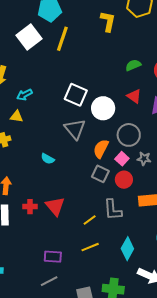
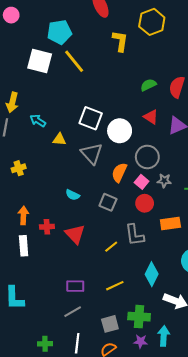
white square: (29, 37) -> (40, 61), turned -35
yellow line: (62, 39) -> (74, 61), turned -55
cyan arrow: (24, 95) -> (38, 121), turned 63
yellow triangle: (16, 116) -> (59, 139), moved
cyan semicircle: (48, 159) -> (73, 195), moved
gray square: (100, 174) -> (108, 202), moved
red cross: (30, 207) -> (47, 227), moved
yellow line: (90, 247) -> (115, 286), moved

